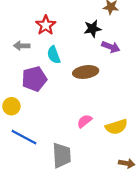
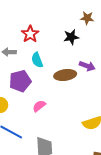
purple arrow: (111, 47) -> (87, 66), moved
pink semicircle: (84, 121) -> (39, 106), moved

